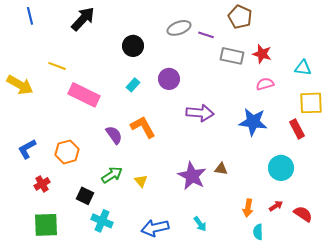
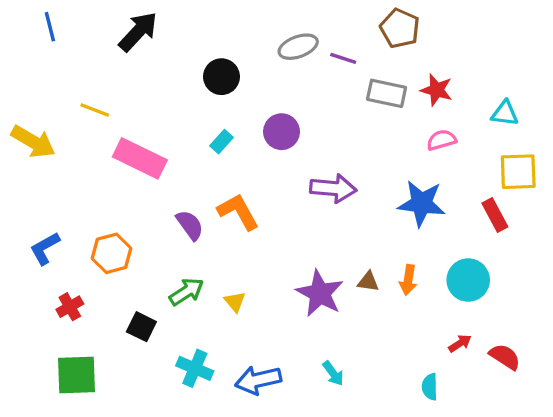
orange arrow: (248, 208) -> (408, 280), moved
cyan cross: (102, 221) -> (195, 368), moved

